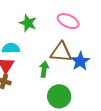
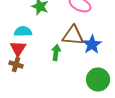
green circle: (59, 96) -> (98, 79), moved

